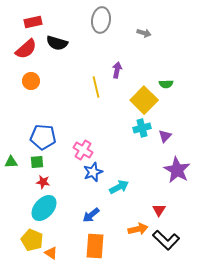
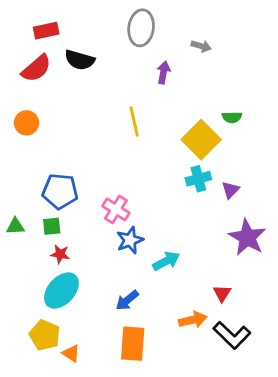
purple arrow: (117, 70) -> (163, 73), moved
orange circle: (31, 81) -> (27, 123), moved

